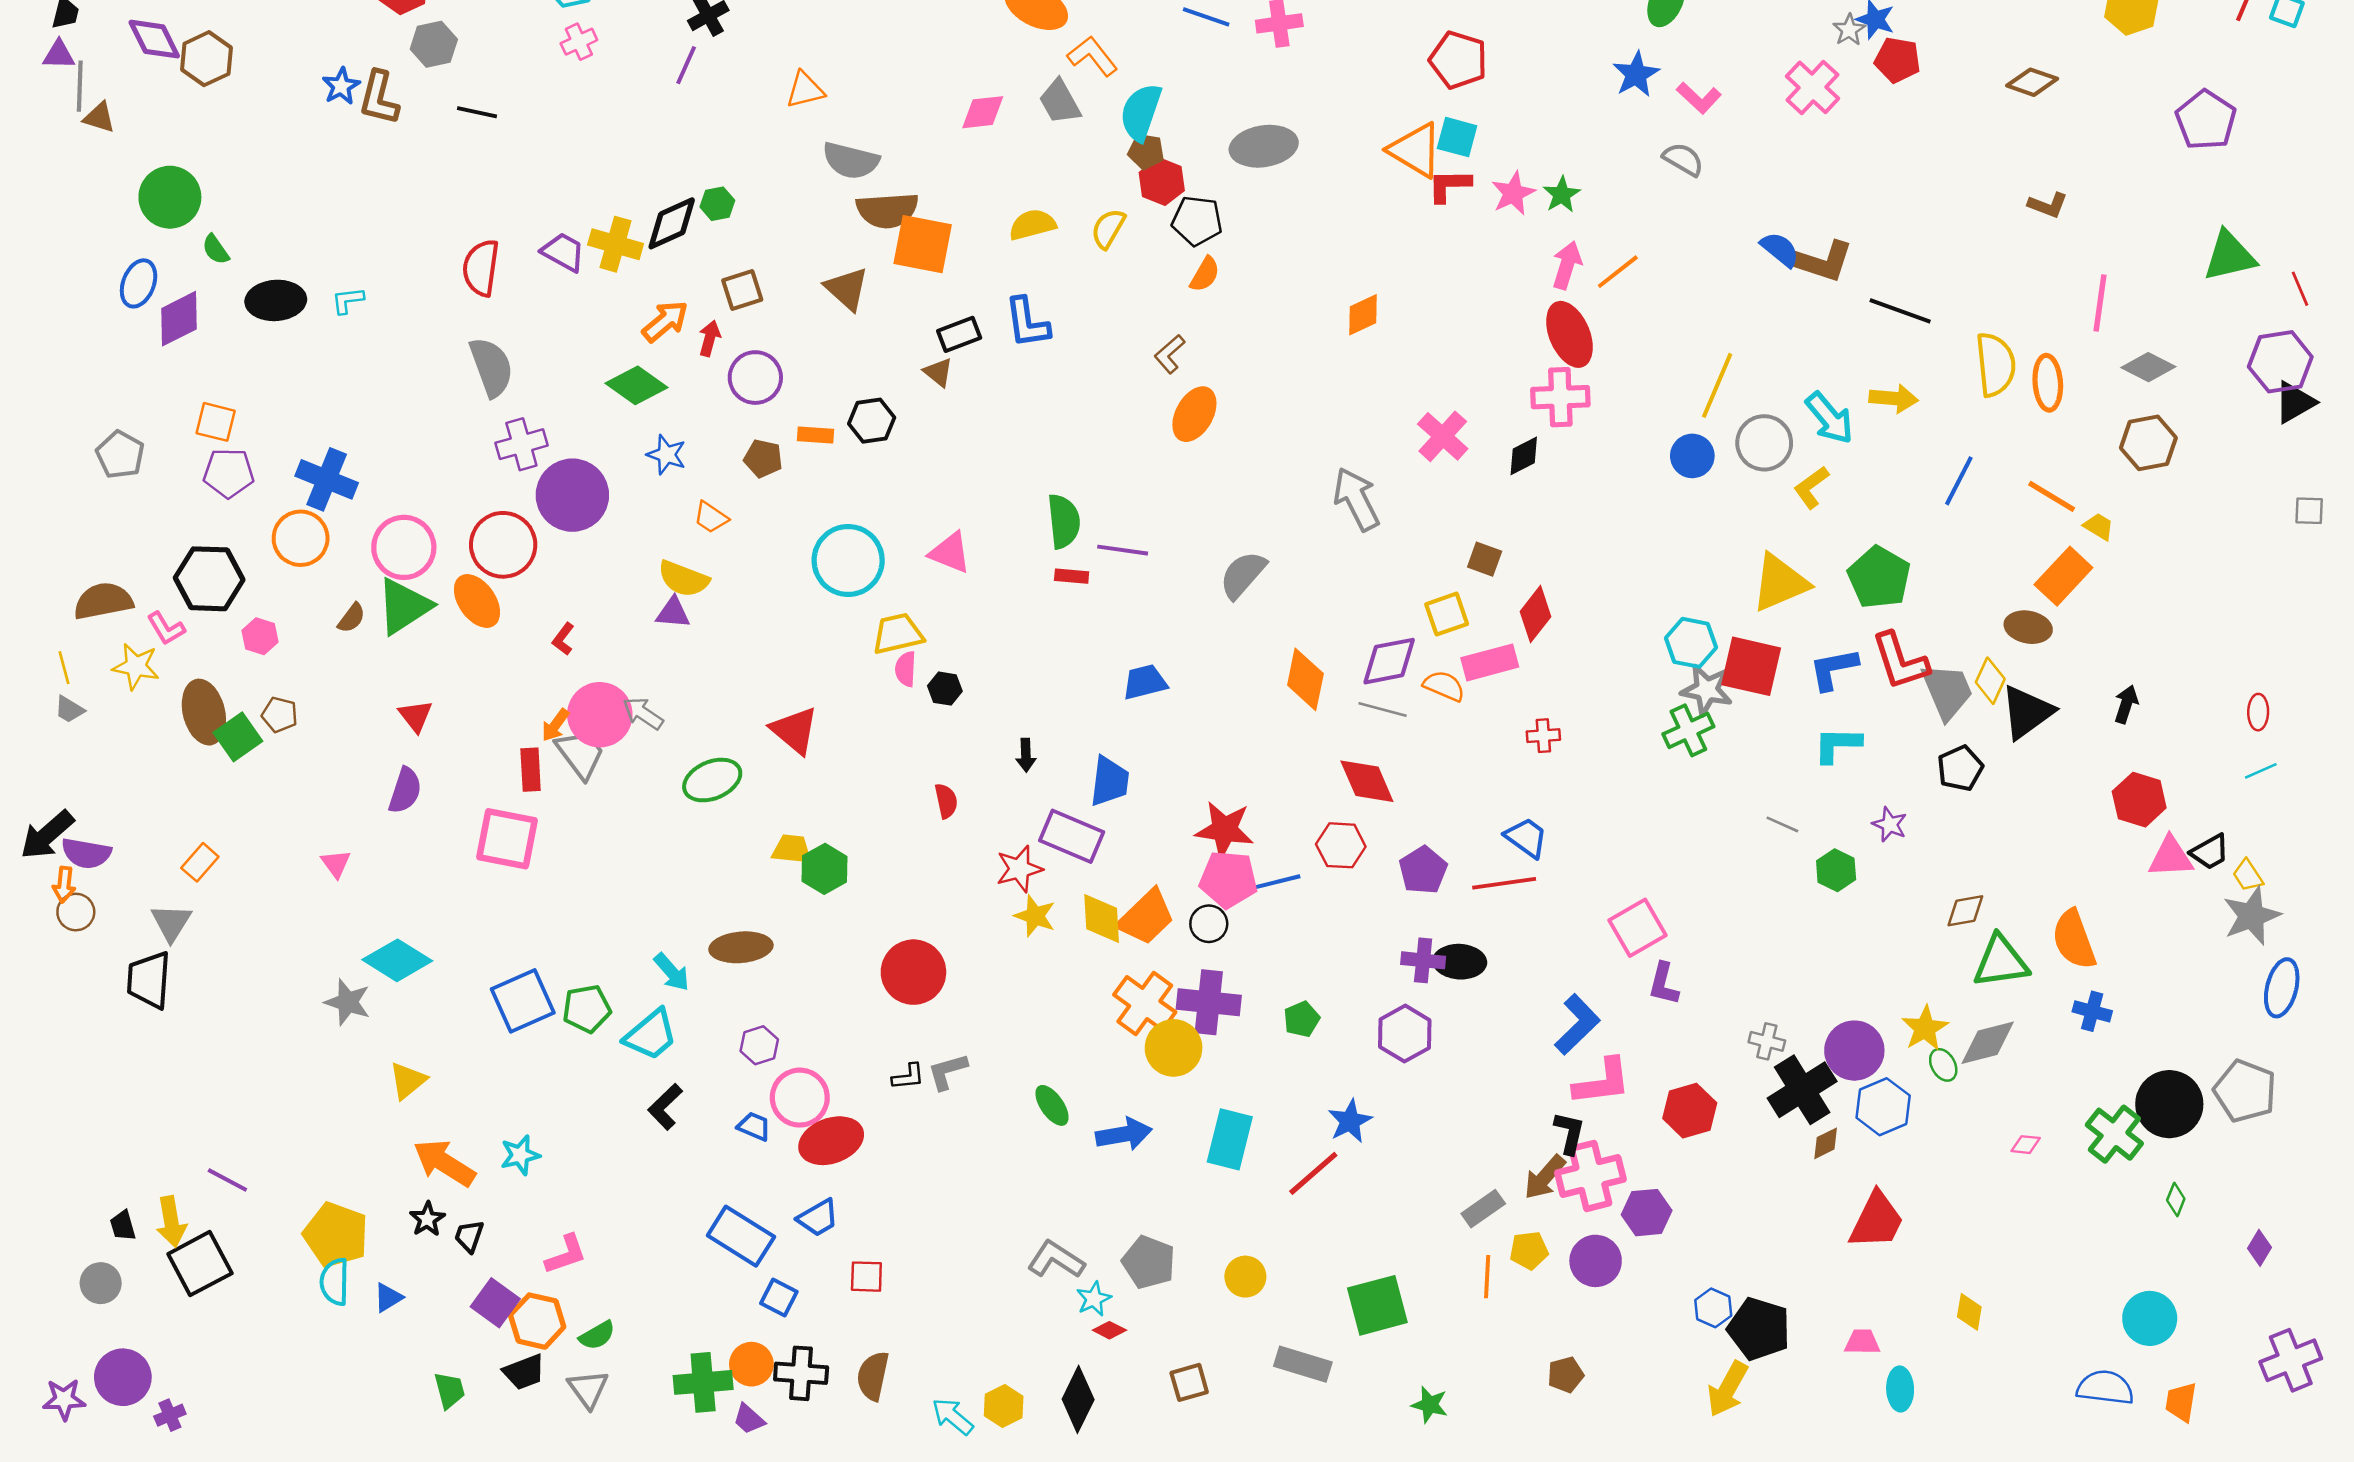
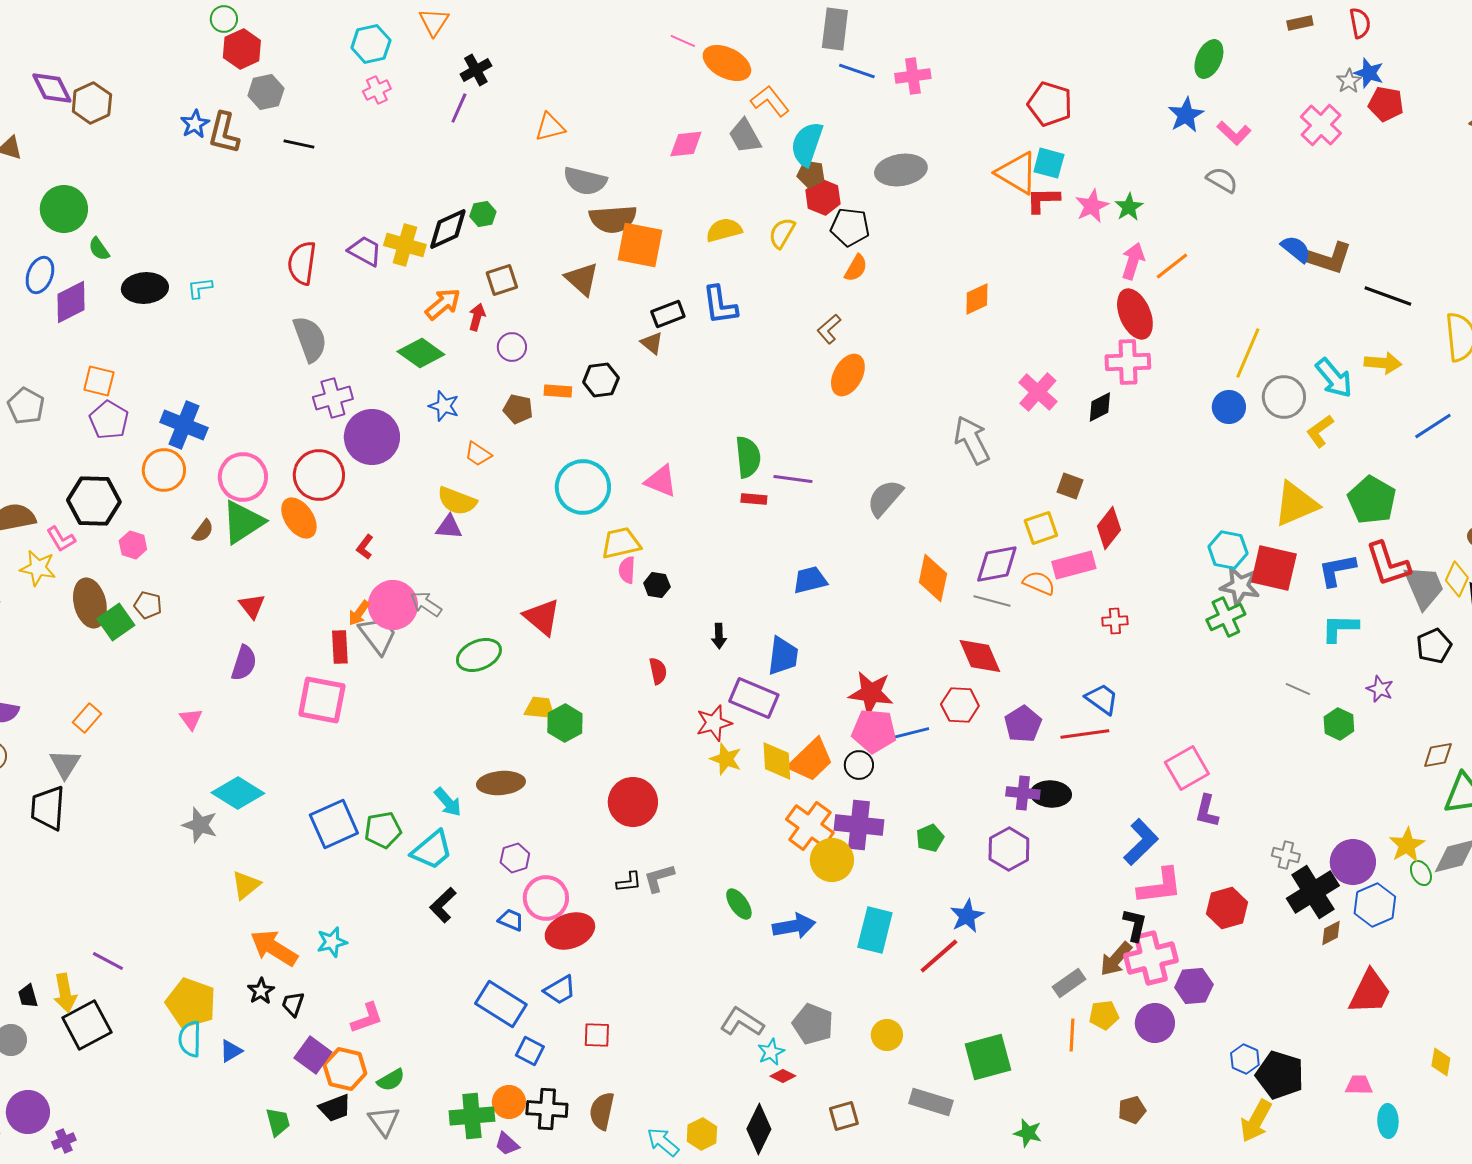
purple circle: (755, 378) -> (512, 347), size x0.7
purple pentagon: (229, 473) -> (109, 420), turned 30
blue line: (1959, 481) -> (1433, 426), turned 30

